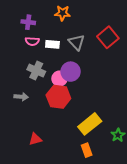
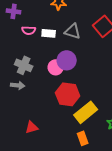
purple cross: (28, 22) -> (14, 11), moved
gray triangle: (77, 42) -> (73, 31), turned -30
gray cross: (36, 71) -> (24, 65), moved
red hexagon: (58, 97) -> (68, 94), moved

